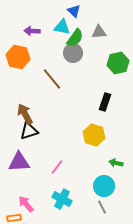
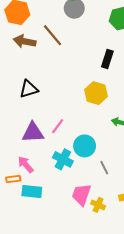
brown arrow: (25, 114) -> (25, 41), moved, turned -50
purple triangle: (19, 162) -> (33, 132), moved
cyan circle: (104, 186) -> (85, 146), moved

